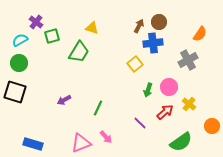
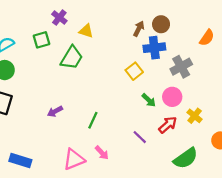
purple cross: (36, 22) -> (59, 18), moved
gray cross: (188, 60) -> (181, 67), moved
green arrow: (148, 90) -> (149, 100), turned -64

